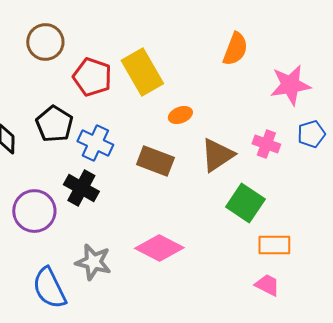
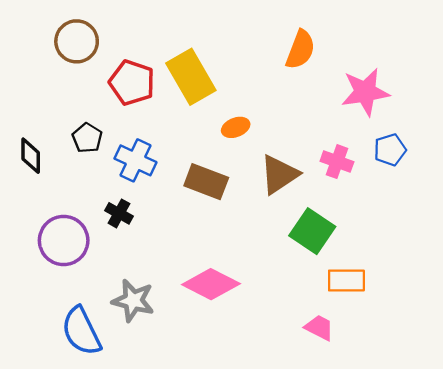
black pentagon: (54, 124) -> (87, 138), size x0.7
black cross: (81, 188) -> (119, 213), size x0.7
pink trapezoid: (267, 285) -> (319, 328), moved

